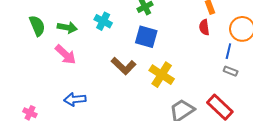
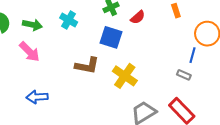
red semicircle: (204, 27) -> (138, 17), moved, turned -126
brown L-shape: (124, 66) -> (87, 66), turned -35
gray rectangle: (231, 71) -> (184, 75), moved

